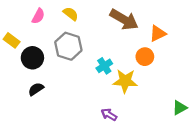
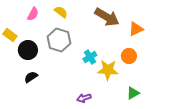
orange circle: (145, 57) -> (129, 56), moved
green triangle: (180, 108) -> (133, 93), moved
purple arrow: (109, 115) -> (84, 98), moved, turned -48

